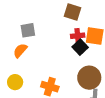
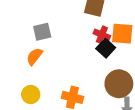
red cross: (78, 36) -> (102, 35), turned 32

